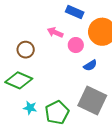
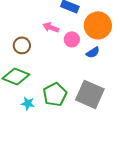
blue semicircle: (90, 65) -> (93, 52), moved
green pentagon: (57, 113) -> (55, 94), moved

